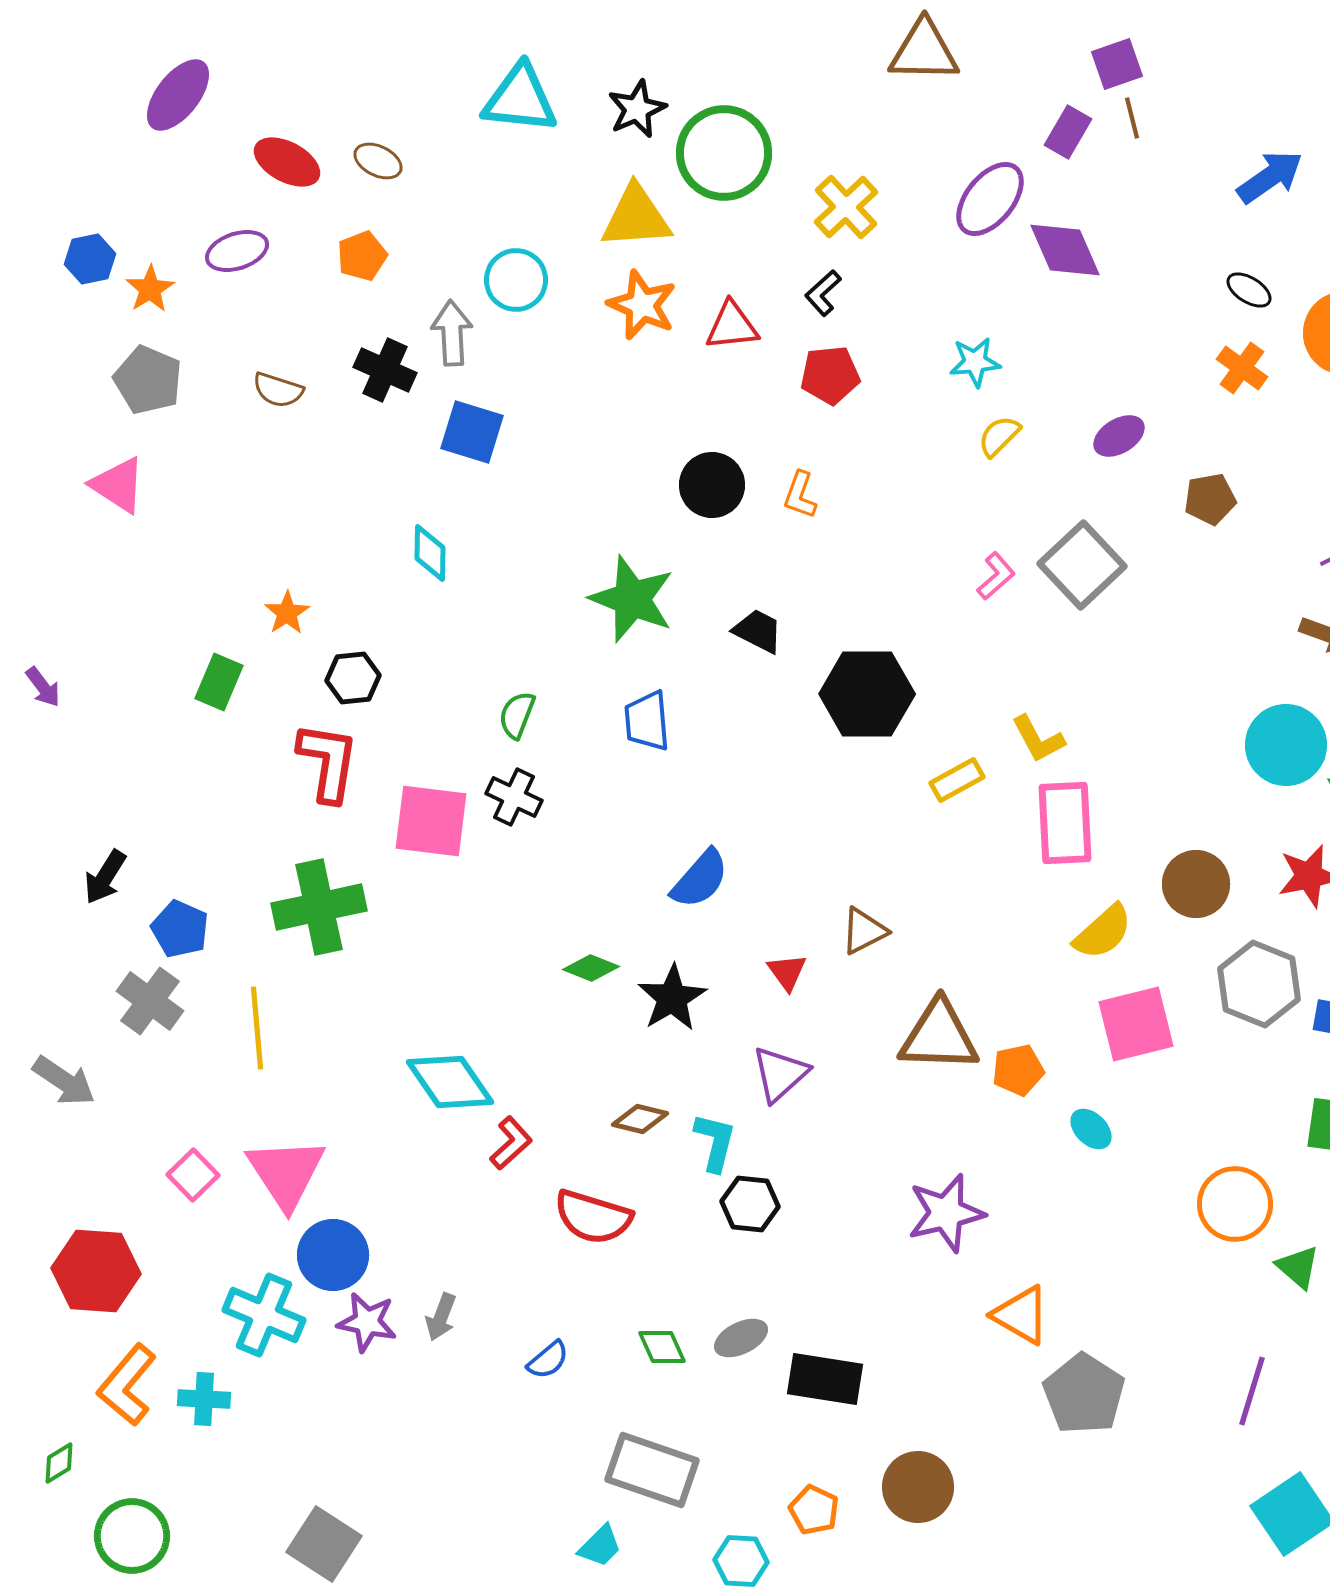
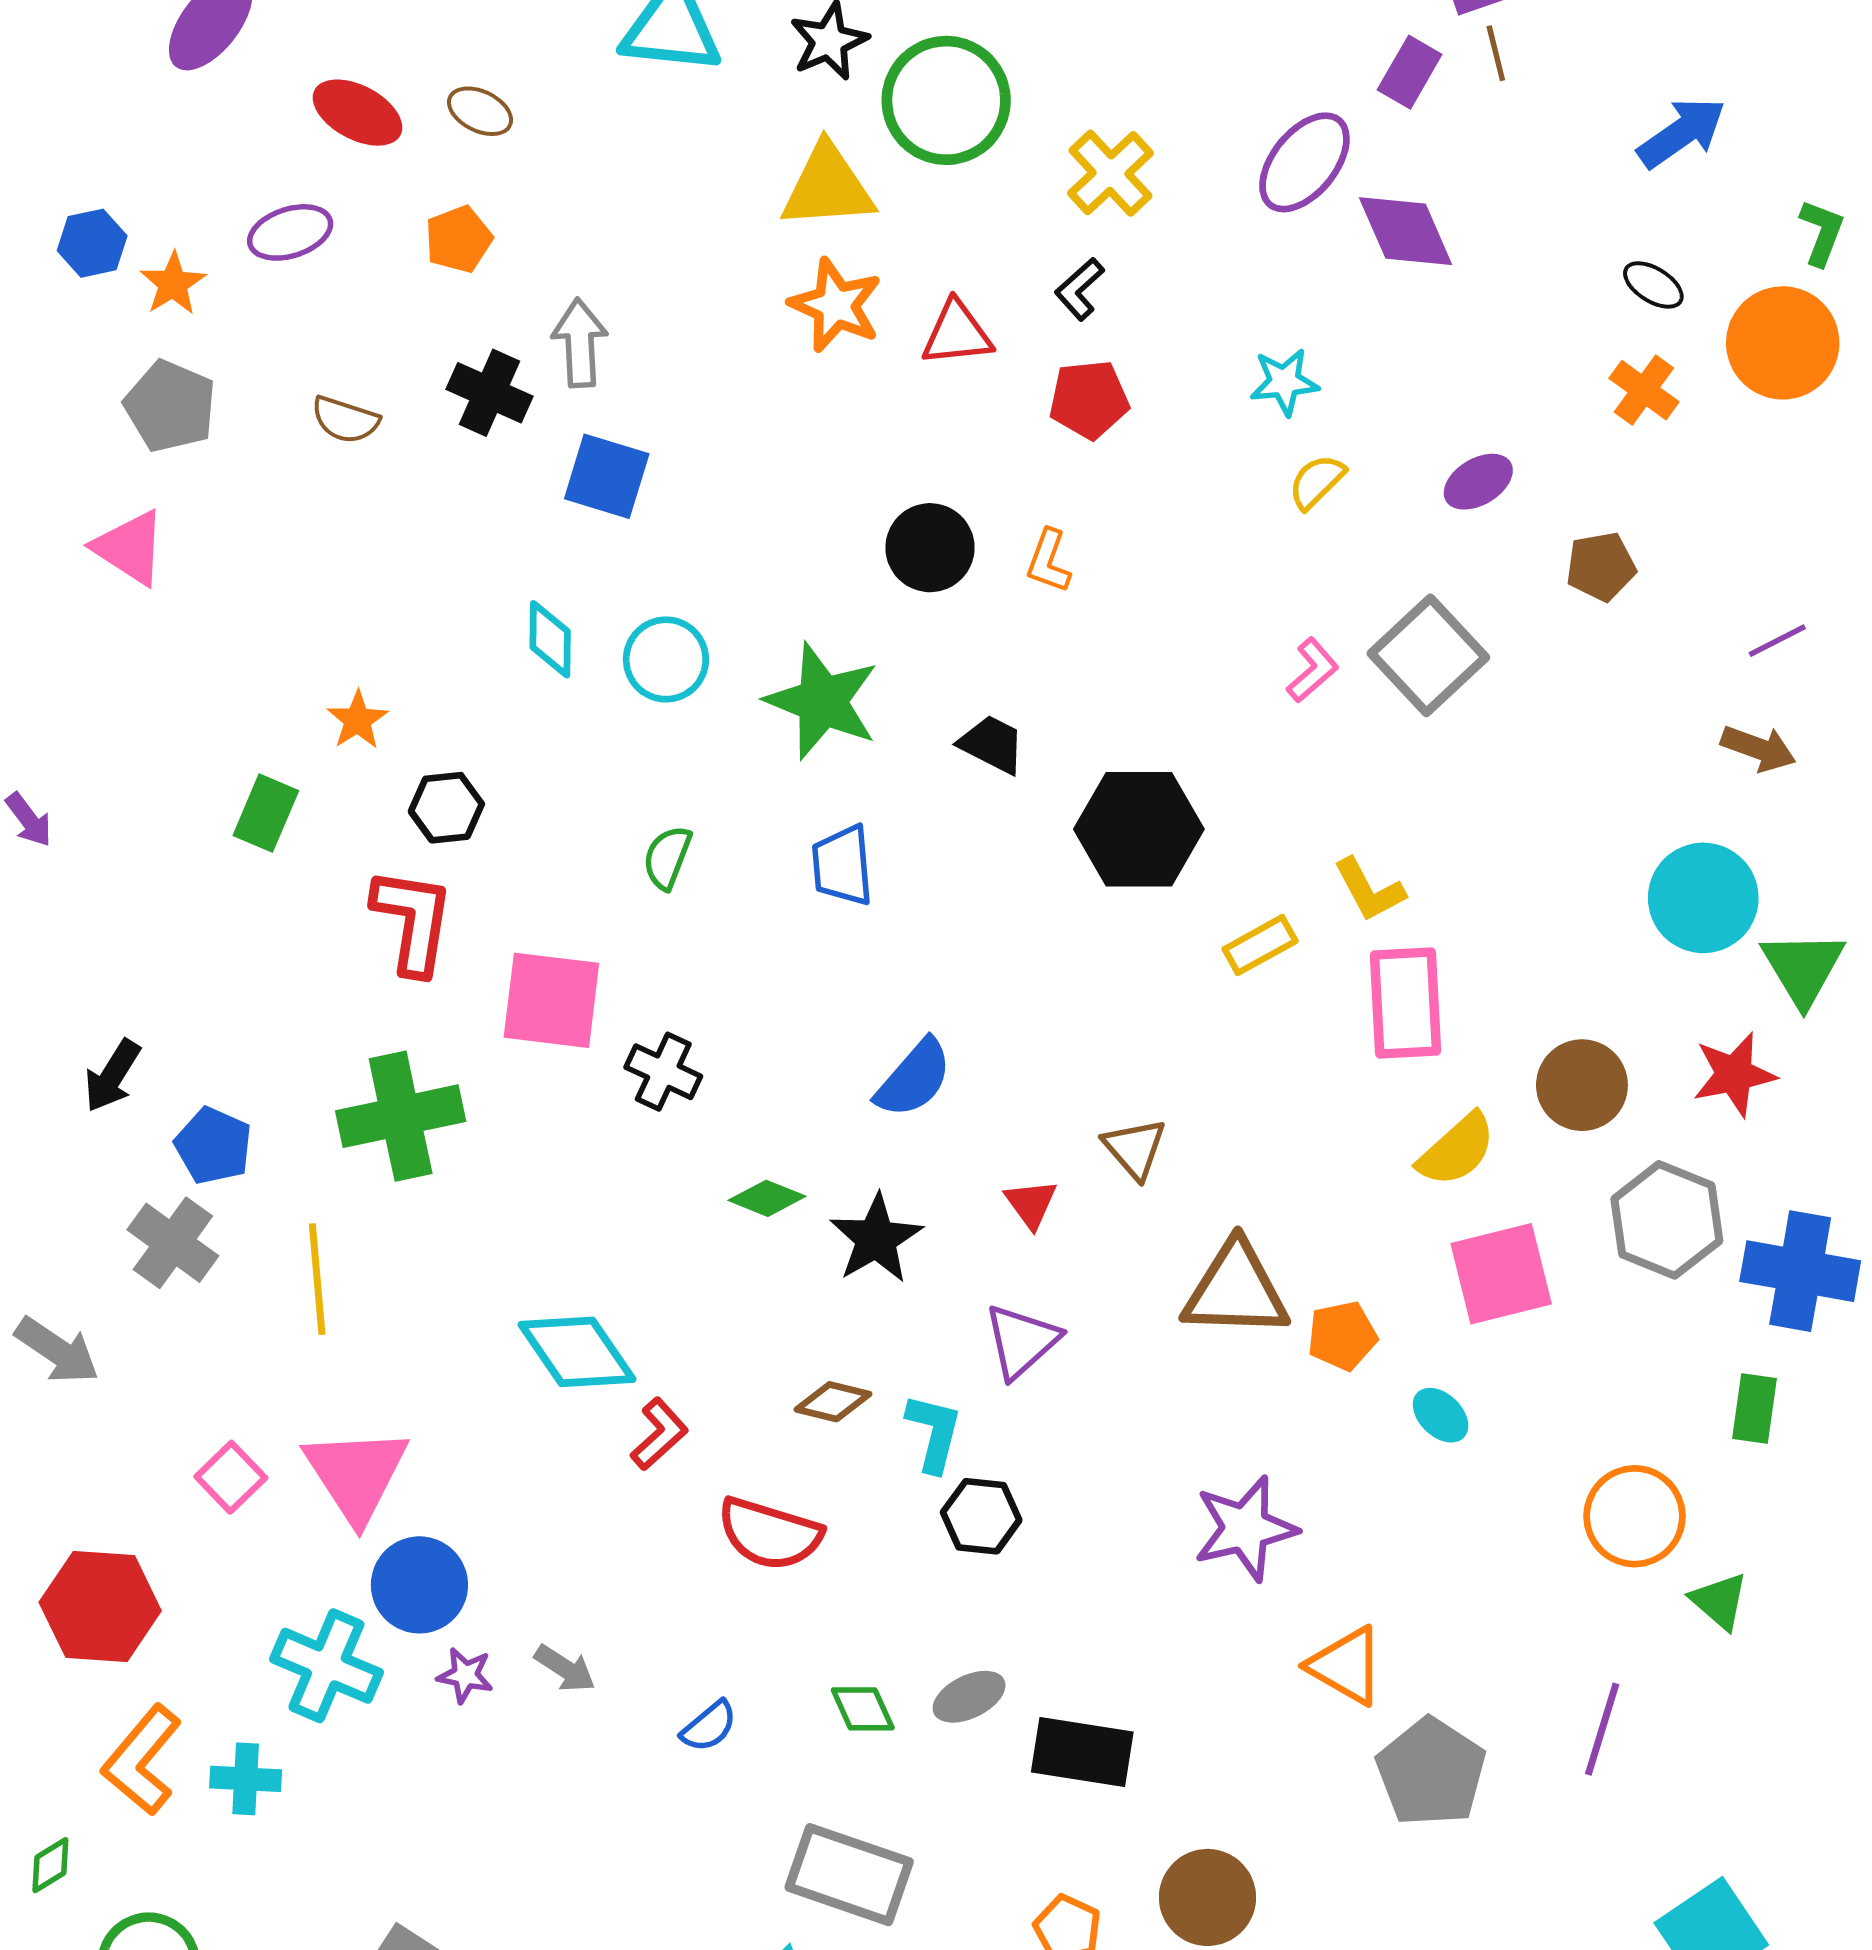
cyan circle: (516, 280) -> (666, 659), moved
black cross: (514, 797) -> (663, 1072), moved
brown triangle: (864, 931) -> (1135, 1148), turned -44
gray arrow: (441, 1317) -> (565, 1668), turned -78
purple star: (367, 1322) -> (465, 1675), size x0.7
purple line: (1252, 1391) -> (1602, 1729), moved

